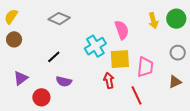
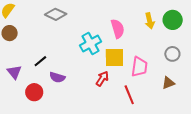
black line: (54, 57) -> (40, 61), moved
purple triangle: (21, 78) -> (14, 72), turned -35
red arrow: (109, 81) -> (102, 79), turned 42

